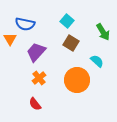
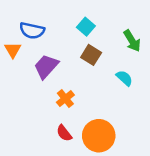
orange cross: (39, 78) -> (65, 99), moved
orange circle: (77, 80) -> (99, 136), moved
red semicircle: (35, 104) -> (64, 133), moved

